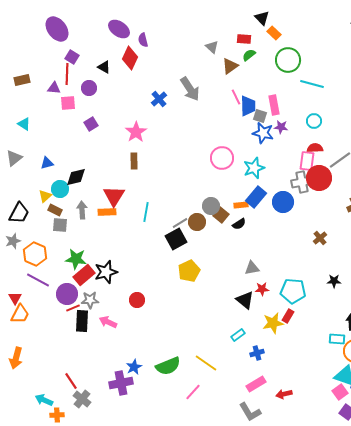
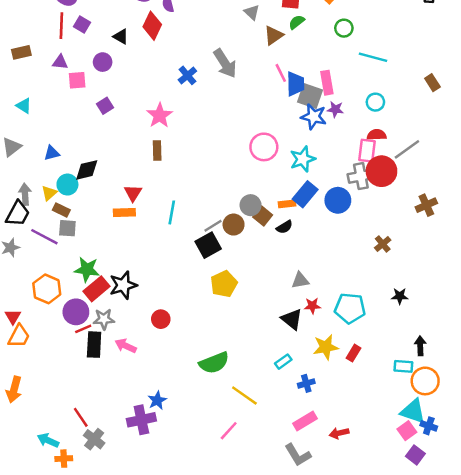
green circle: (288, 60) -> (344, 28), size x0.6
red line: (67, 74) -> (61, 26), moved
gray square: (260, 116) -> (310, 96), size x1.5
red triangle: (114, 196) -> (133, 193), size x0.7
gray arrow: (82, 210) -> (25, 194), moved
orange hexagon: (35, 254) -> (47, 289), moved
purple line: (38, 280) -> (44, 237), moved
red rectangle: (288, 316) -> (354, 353), moved
green semicircle: (168, 366) -> (214, 363), moved

